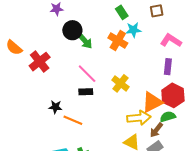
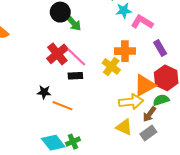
pink L-shape: (171, 40) -> (142, 22), moved
orange cross: (118, 41) -> (125, 51), moved, turned -30
red cross: (40, 62) -> (57, 54), moved
purple rectangle: (168, 67) -> (160, 48), turned -35

